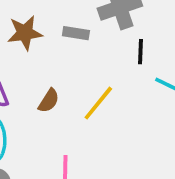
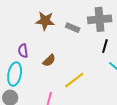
yellow line: (98, 103) -> (74, 80), moved

